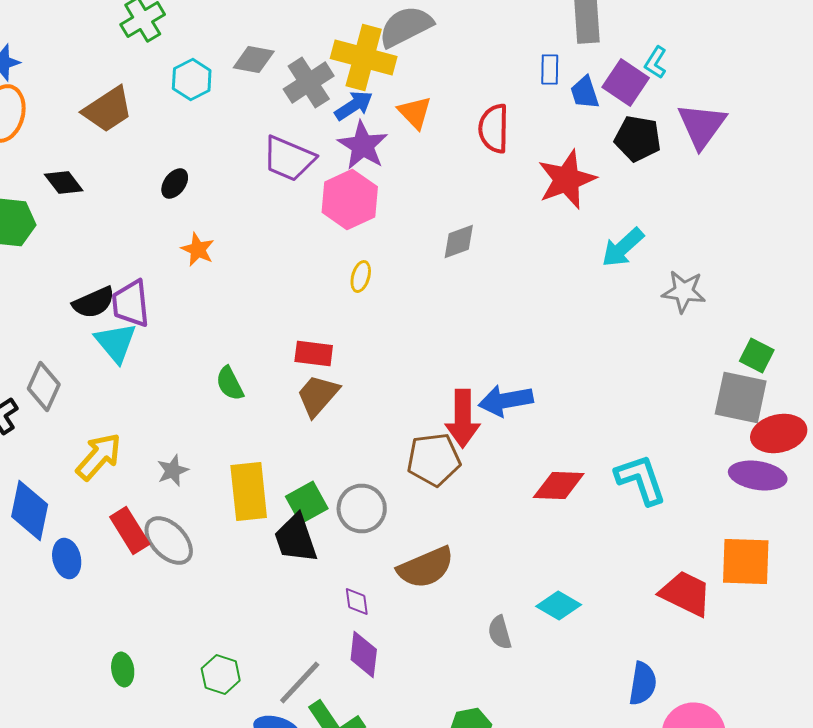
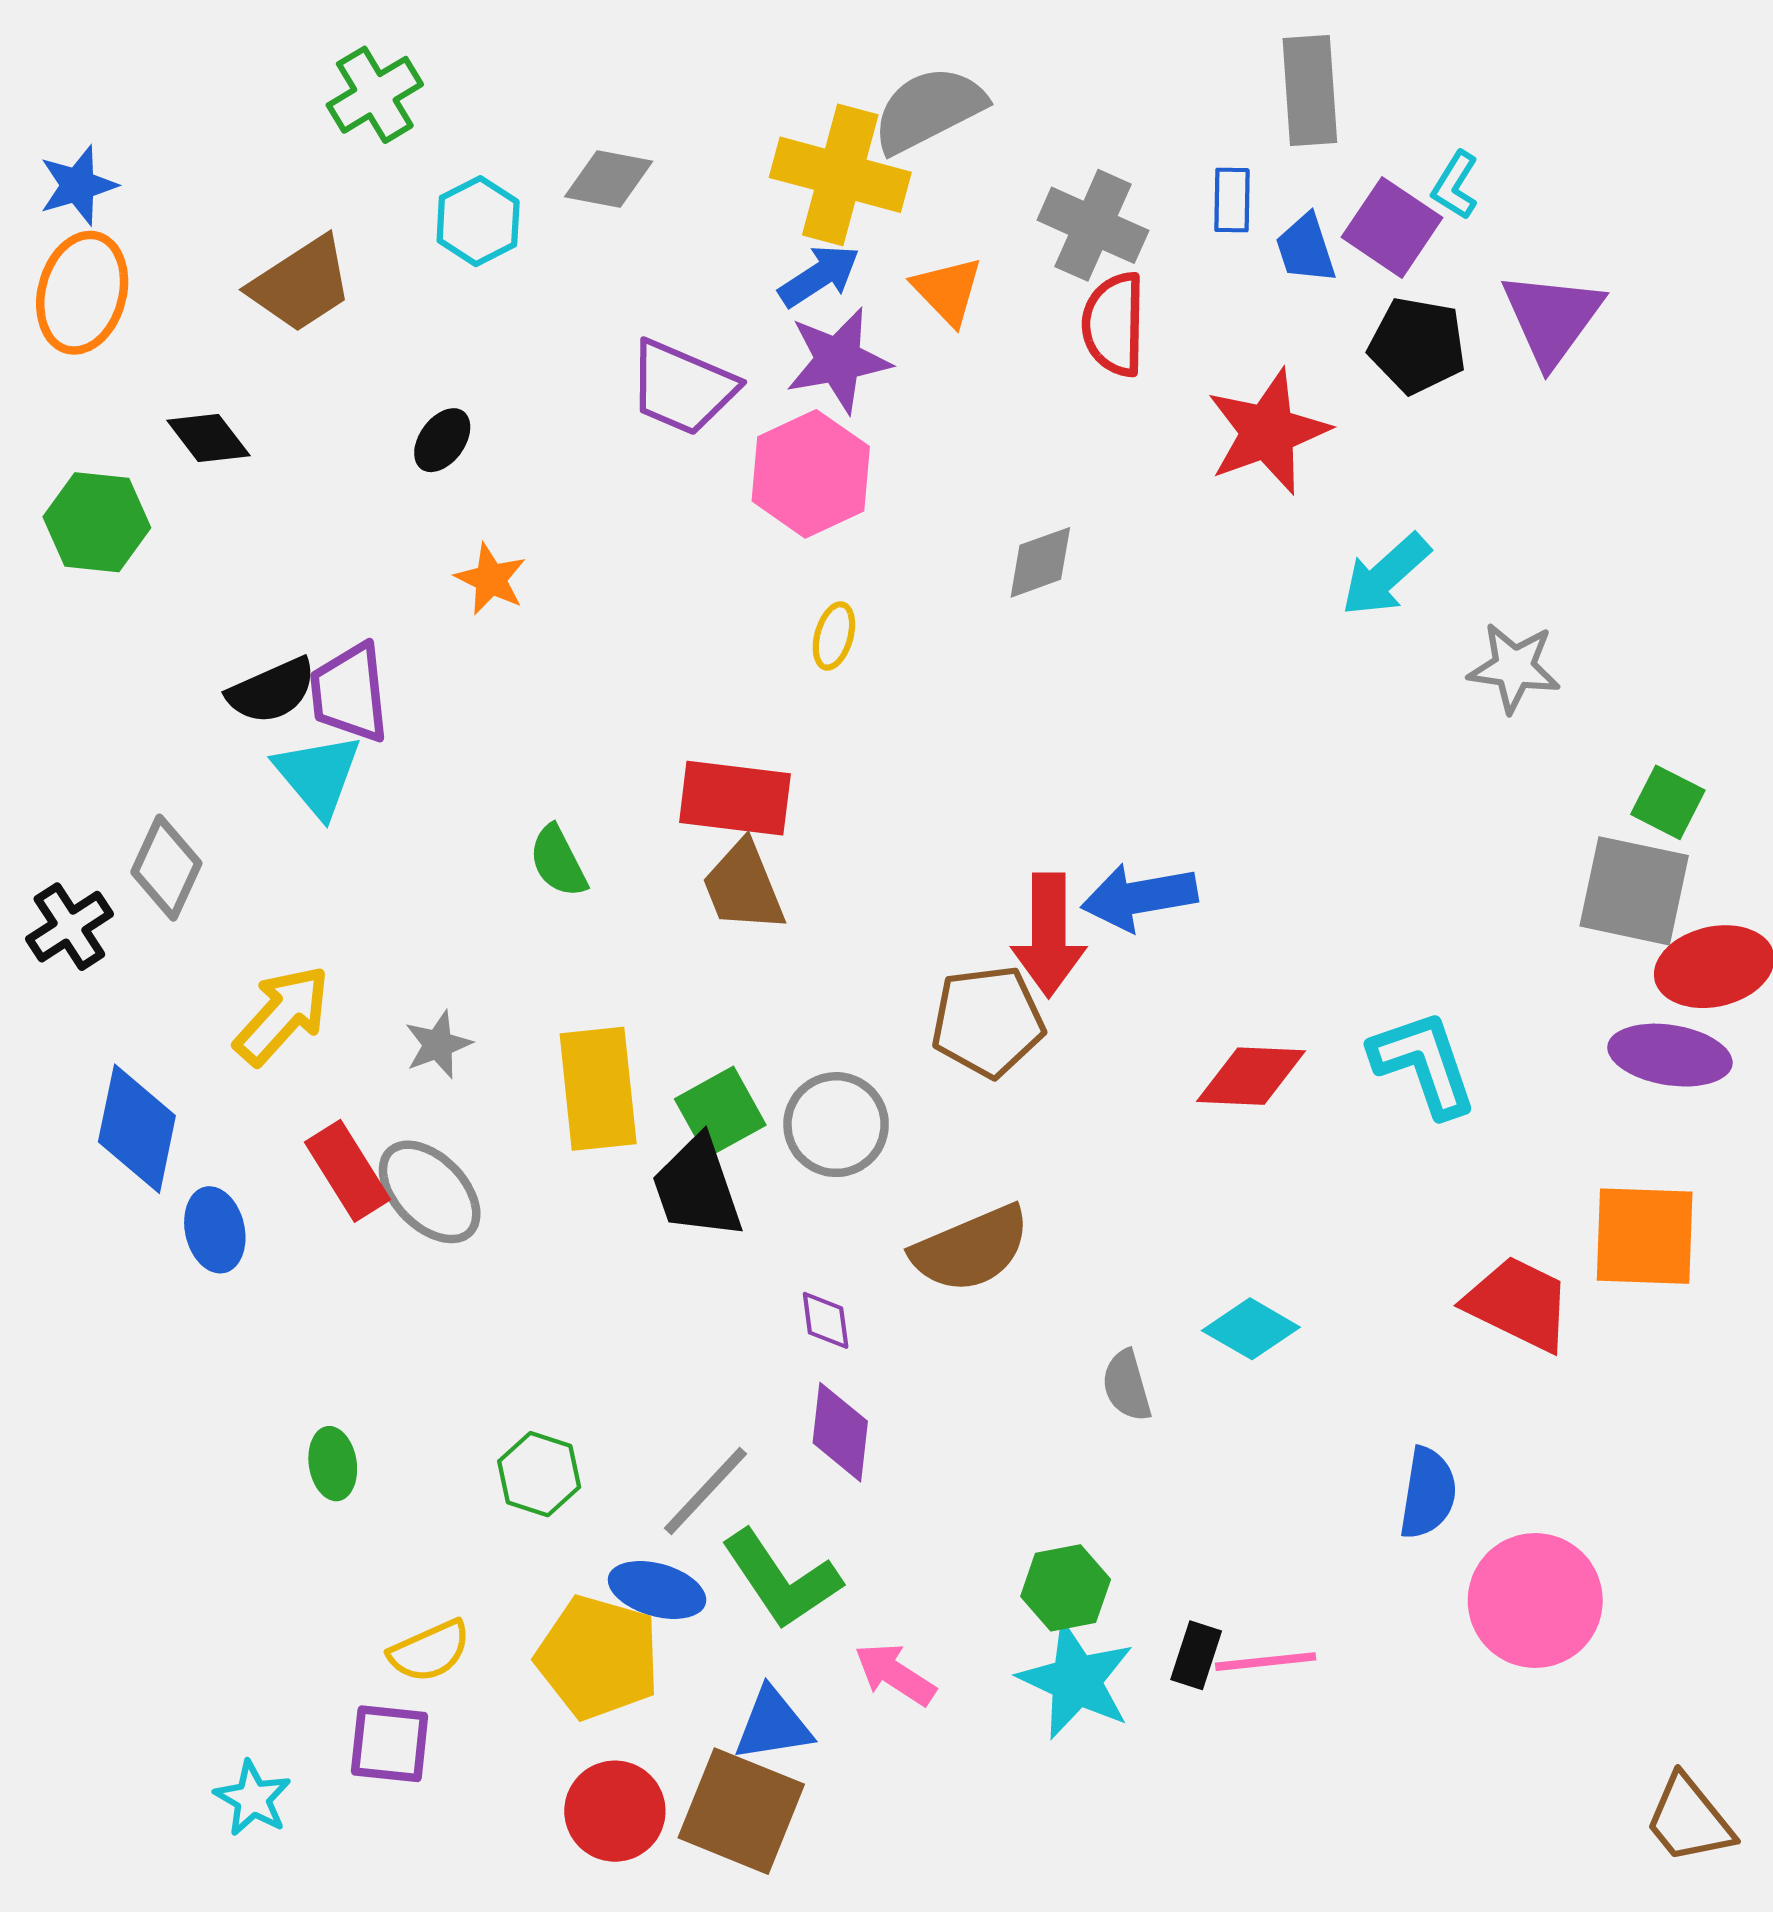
gray cross: (309, 82) -> (1093, 225), moved, turned -33
purple star: (363, 146) -> (838, 360), turned 30
red rectangle: (314, 354) -> (735, 798), size x1.4
brown trapezoid: (318, 396) -> (743, 887), turned -63

